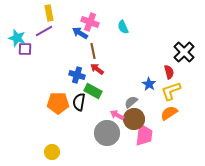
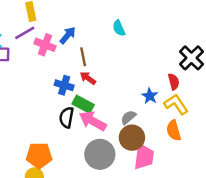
pink cross: (90, 22) -> (45, 45), moved
blue arrow: (80, 33) -> (68, 35), turned 98
yellow L-shape: (171, 91) -> (176, 104), turned 75
orange pentagon: (58, 103) -> (39, 155), moved
orange semicircle: (169, 113) -> (174, 130), turned -72
pink arrow: (117, 115) -> (93, 121), moved, size x1.6

